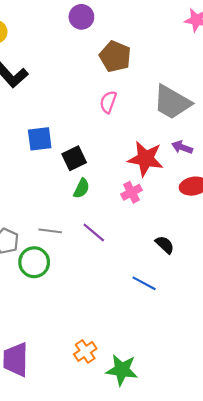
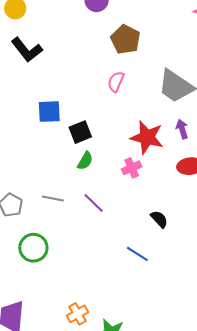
purple arrow: (182, 147) -> (182, 129), turned 48
green circle: (34, 262) -> (33, 248), moved

